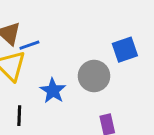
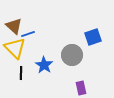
black line: (19, 116) -> (21, 73), moved

